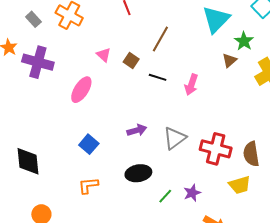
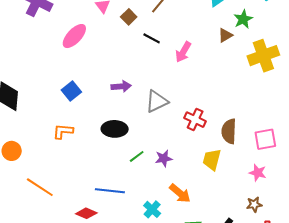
red cross: (216, 149) -> (195, 120), size x0.7
yellow trapezoid: (240, 185) -> (212, 160), turned 110

